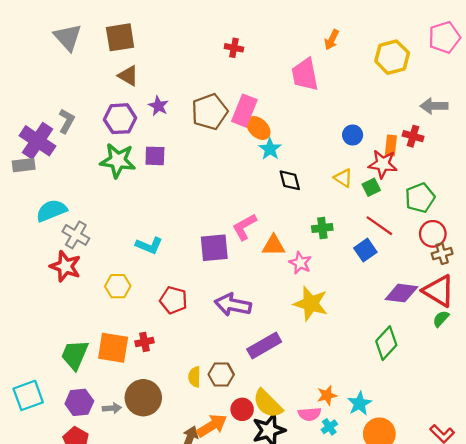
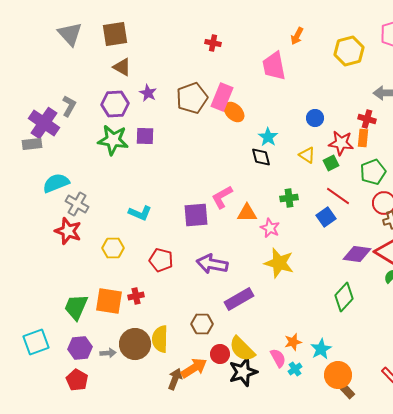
orange rectangle: (391, 145) -> (363, 138), moved
cyan star: (270, 149) -> (268, 137), moved
yellow semicircle: (194, 377) -> (160, 339), moved, size x1.5
pink semicircle: (310, 414) -> (278, 358), turned -114

